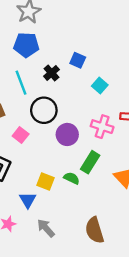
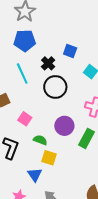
black circle: (44, 110) -> (55, 87), moved
purple circle: (67, 134) -> (64, 126), moved
green semicircle: (72, 178) -> (40, 140), moved

